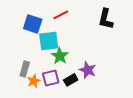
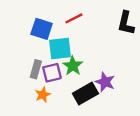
gray rectangle: (25, 69) -> (36, 69), moved
purple square: (51, 78) -> (52, 73), moved
black rectangle: (71, 80) -> (85, 93), size x1.5

